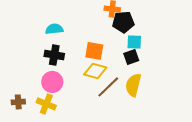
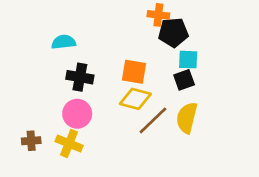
cyan semicircle: (54, 29) -> (64, 42), moved

